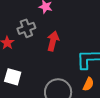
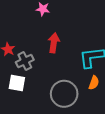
gray cross: (26, 28) -> (25, 61), moved

